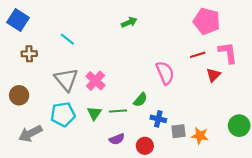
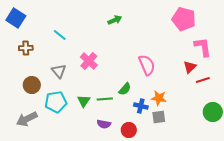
red line: (198, 55) -> (203, 80), moved
gray triangle: (66, 80) -> (59, 71), size x0.7
pink cross: (95, 81) -> (89, 61), moved
brown circle: (19, 95) -> (32, 85), moved
orange star: (200, 136) -> (159, 98), moved
purple semicircle: (117, 139) -> (104, 124), turned 32

